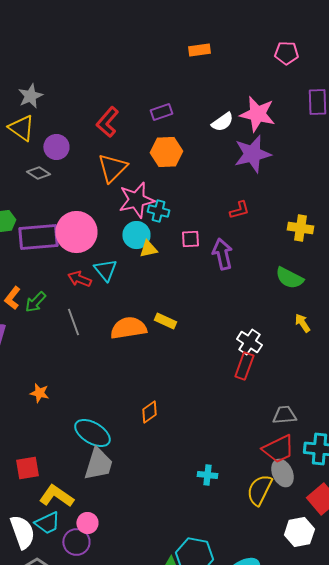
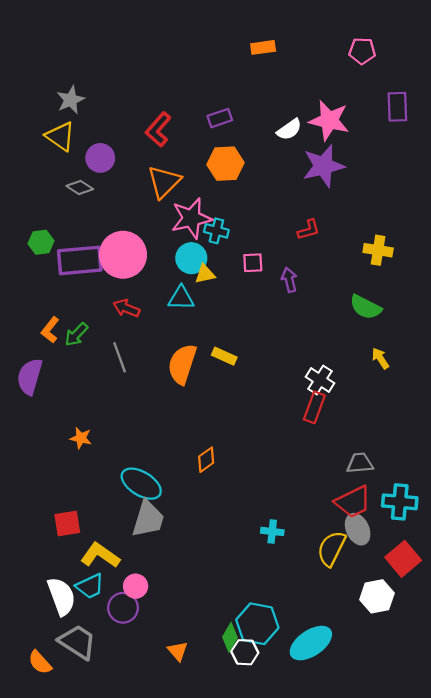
purple arrow: (222, 254) -> (289, 280), size x0.7
cyan triangle: (105, 270) -> (181, 298), moved, turned -50
orange semicircle: (128, 328) -> (182, 364), turned -63

